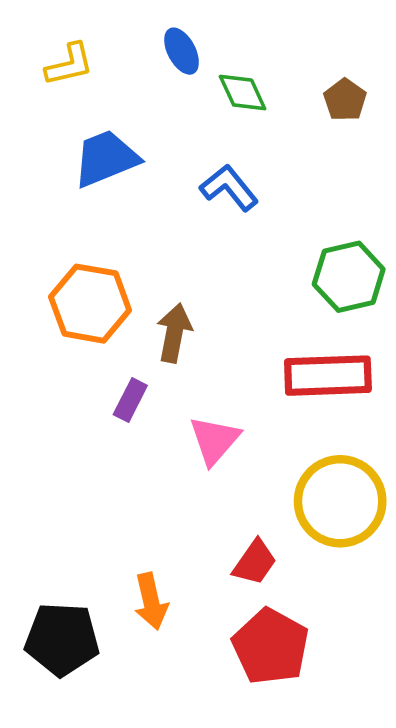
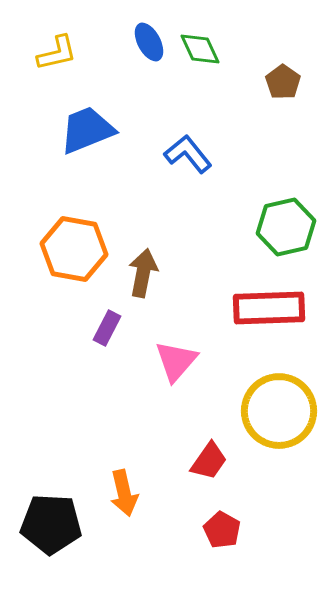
green diamond: (243, 93) -> (200, 49), moved
red pentagon: (271, 646) -> (222, 530), size x0.6

